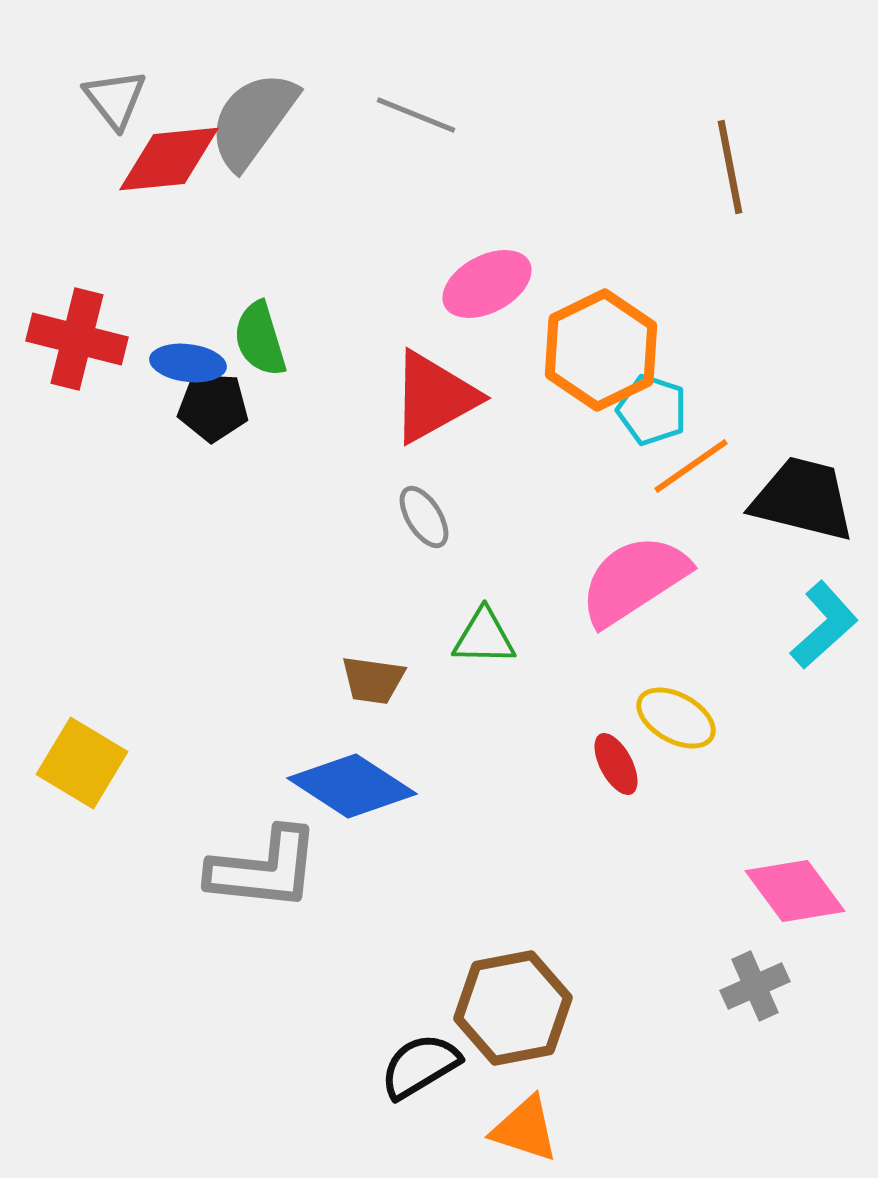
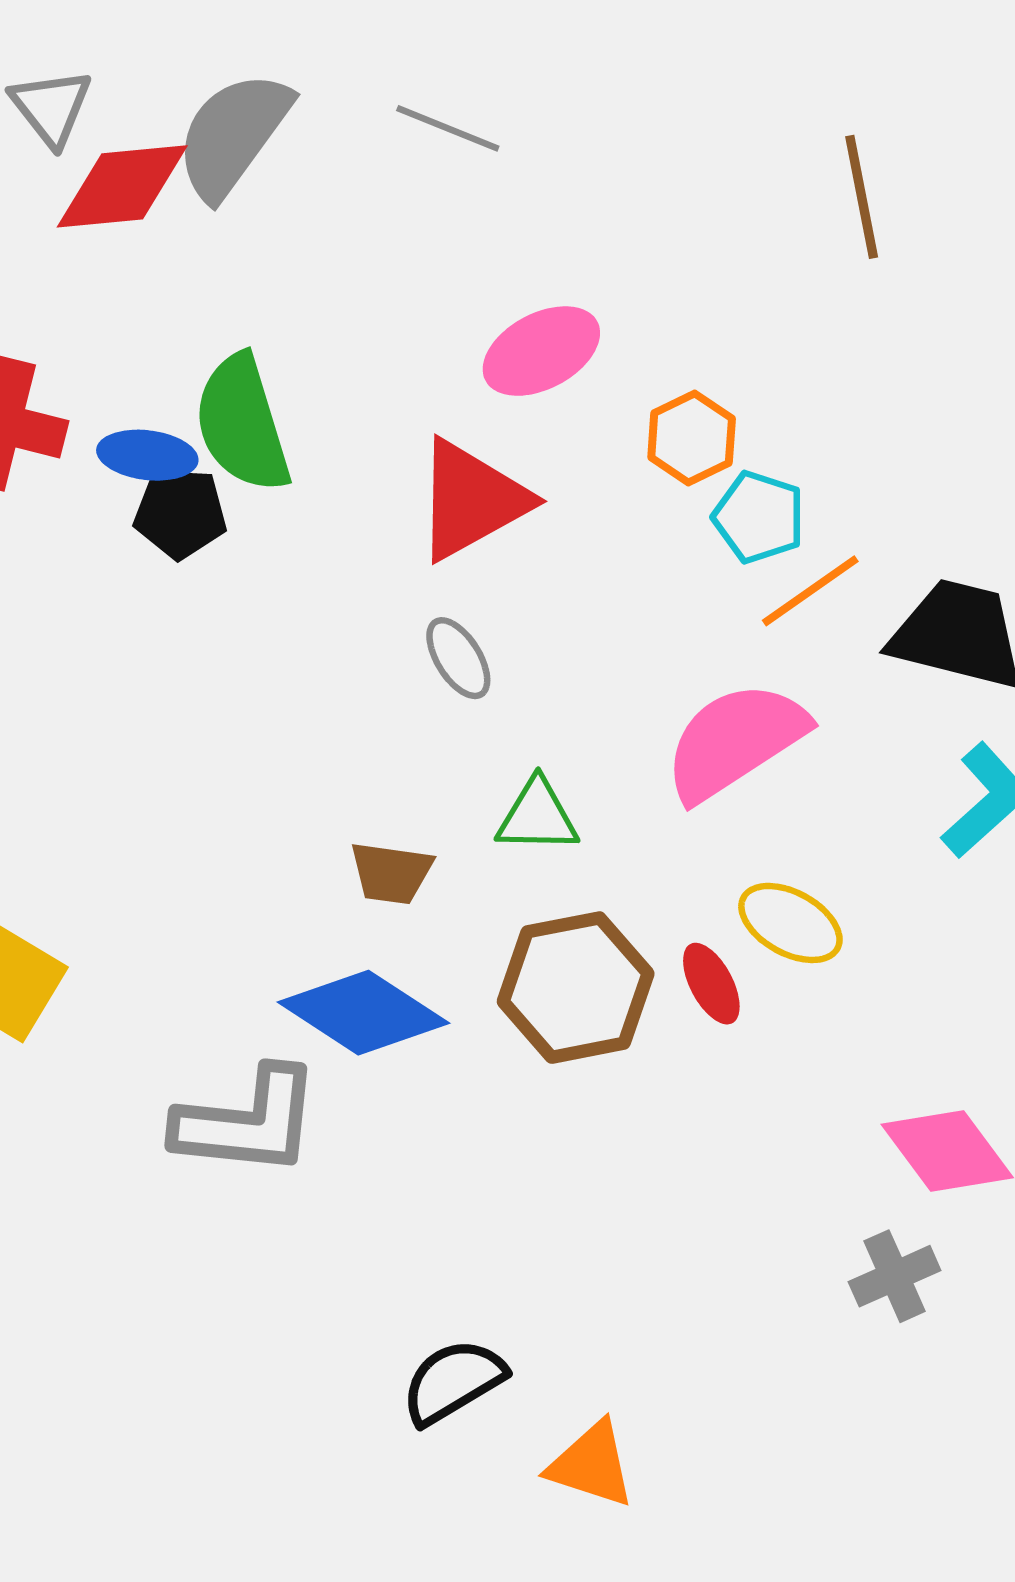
green semicircle: (260, 339) -> (242, 424), size x1.4
orange hexagon: (601, 350) -> (692, 438), size x0.6
brown hexagon: (513, 1008) -> (576, 988), moved

